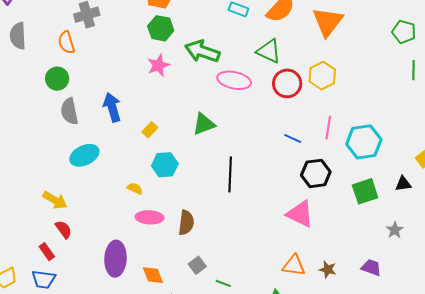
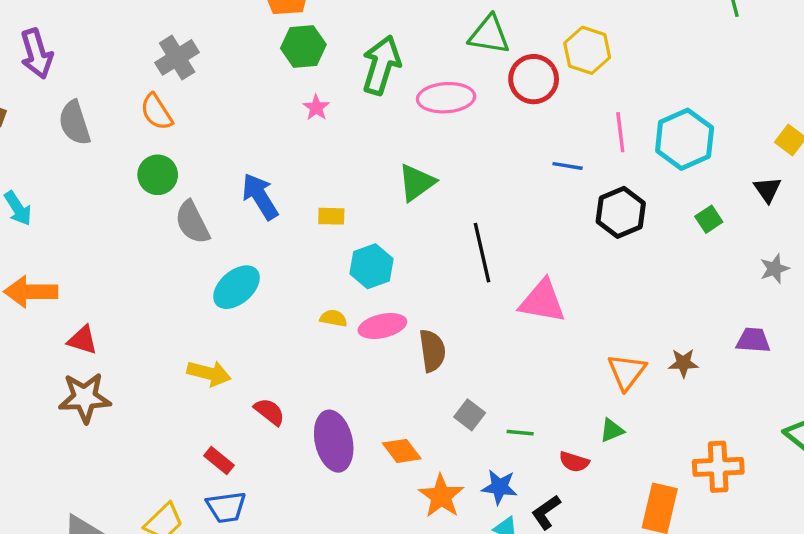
green arrow: (202, 51) -> (381, 65), turned 104
pink star: (158, 65) -> (316, 108), size x0.7
yellow rectangle: (150, 130) -> (331, 216), turned 63
black triangle: (403, 184) -> (767, 190), turned -42
green square: (365, 191) -> (709, 219), size x0.6
pink triangle: (300, 214) -> (542, 301), moved
pink ellipse: (150, 217) -> (382, 326), moved
red semicircle: (64, 229) -> (269, 412), moved
gray star: (395, 230) -> (775, 269), turned 30
orange triangle: (294, 266) -> (627, 372), turned -45

